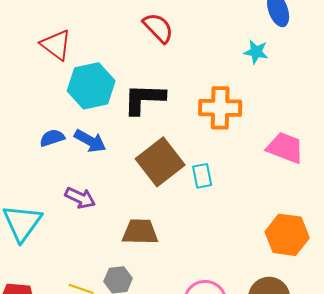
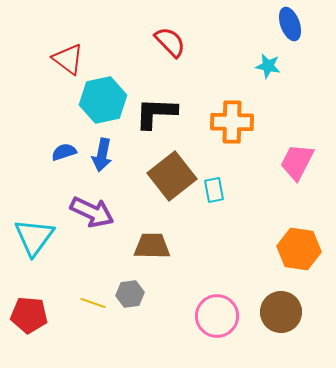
blue arrow: (90, 141) -> (102, 155), turned 72
pink trapezoid: (285, 148) -> (297, 162), turned -84
purple arrow: (80, 198) -> (92, 212), size x1.4

